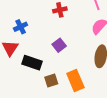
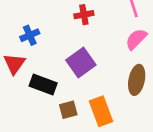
purple square: (59, 45) -> (81, 63), size x1.5

